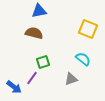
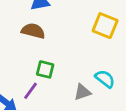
cyan semicircle: (83, 59) -> (105, 79), moved
green square: (43, 62) -> (45, 69), turned 32

